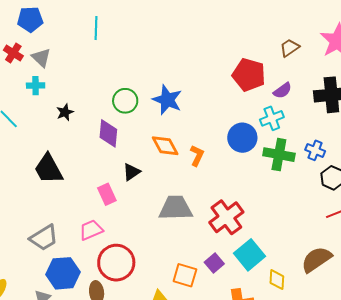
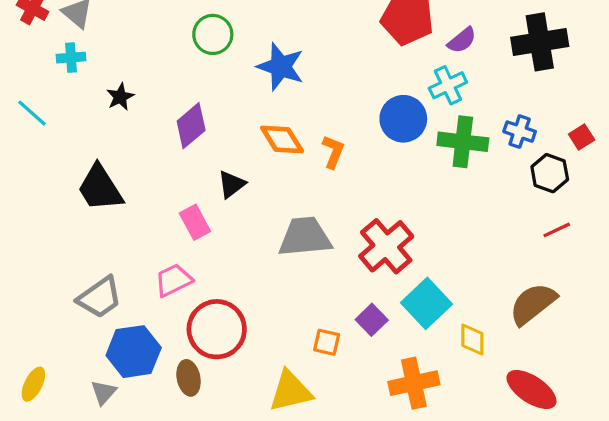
green circle: (125, 101) -> (213, 34), moved
purple diamond: (108, 133) -> (191, 126), turned 48
orange square: (185, 275) -> (327, 342), size x0.7

